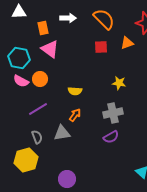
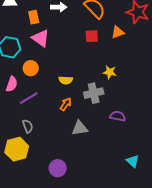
pink semicircle: (21, 81) -> (12, 84), moved, turned -98
gray cross: (113, 113) -> (94, 93), moved
gray triangle: (62, 133) -> (80, 128), moved
purple semicircle: (111, 137) -> (118, 116), moved, turned -140

